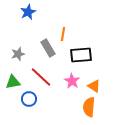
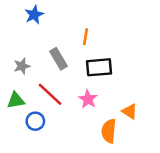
orange line: (63, 34) -> (86, 37), moved
orange triangle: (94, 86) -> (130, 111), moved

